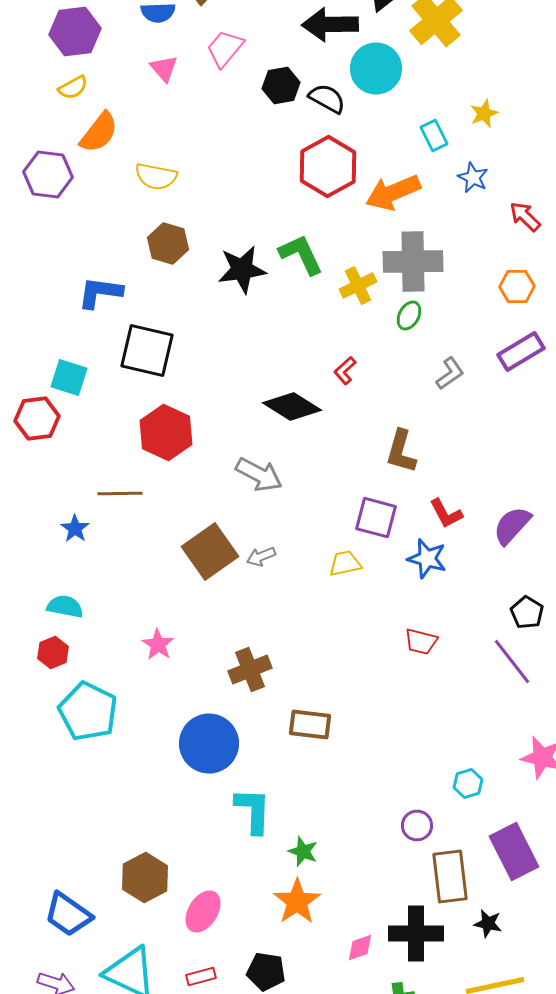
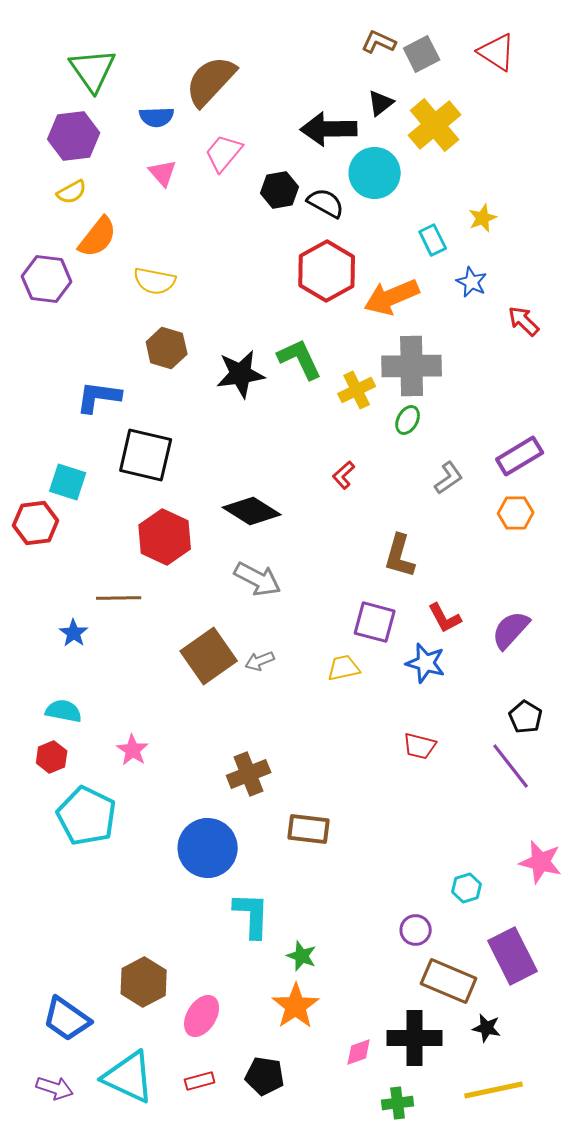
orange hexagon: (517, 286) -> (516, 513), moved
black diamond: (292, 406) -> (252, 511), moved
pink star: (158, 644) -> (133, 750), moved
brown rectangle: (450, 876) -> (449, 981), turned -60

